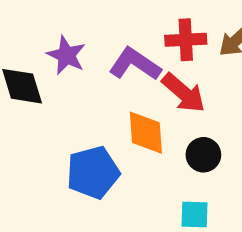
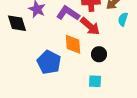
blue pentagon: (93, 172) -> (49, 62), turned -30

